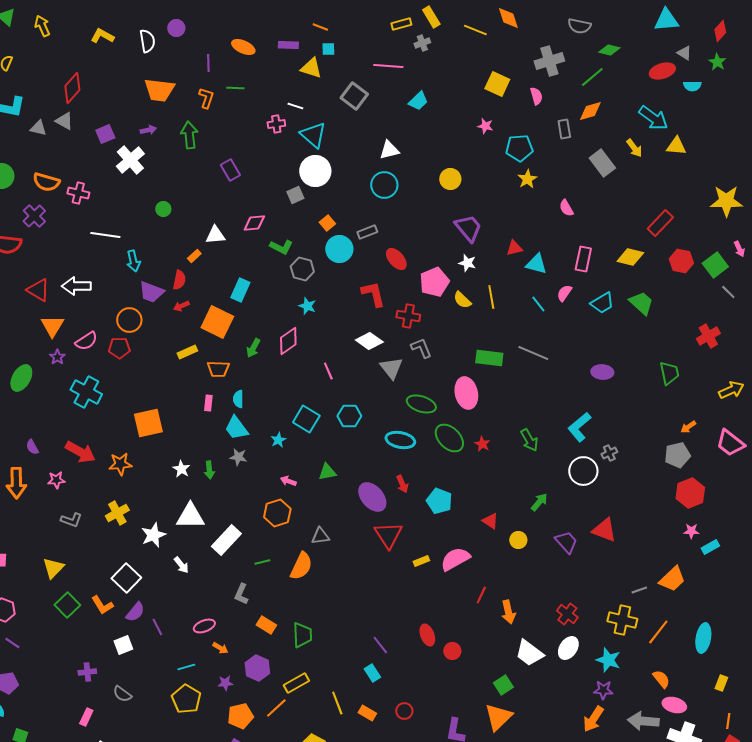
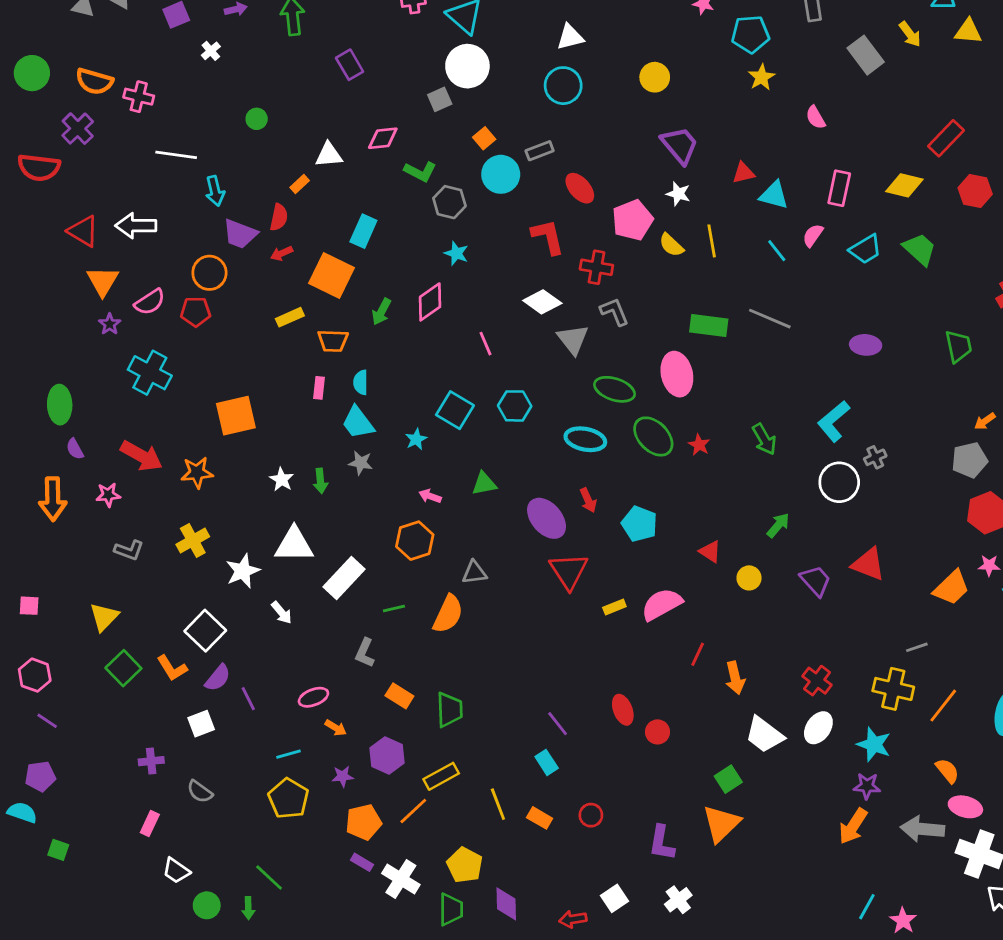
white cross: (130, 160) -> (211, 51), size x0.5
green ellipse: (21, 378) -> (60, 405), moved, turned -32
orange trapezoid: (672, 579) -> (952, 588), moved

